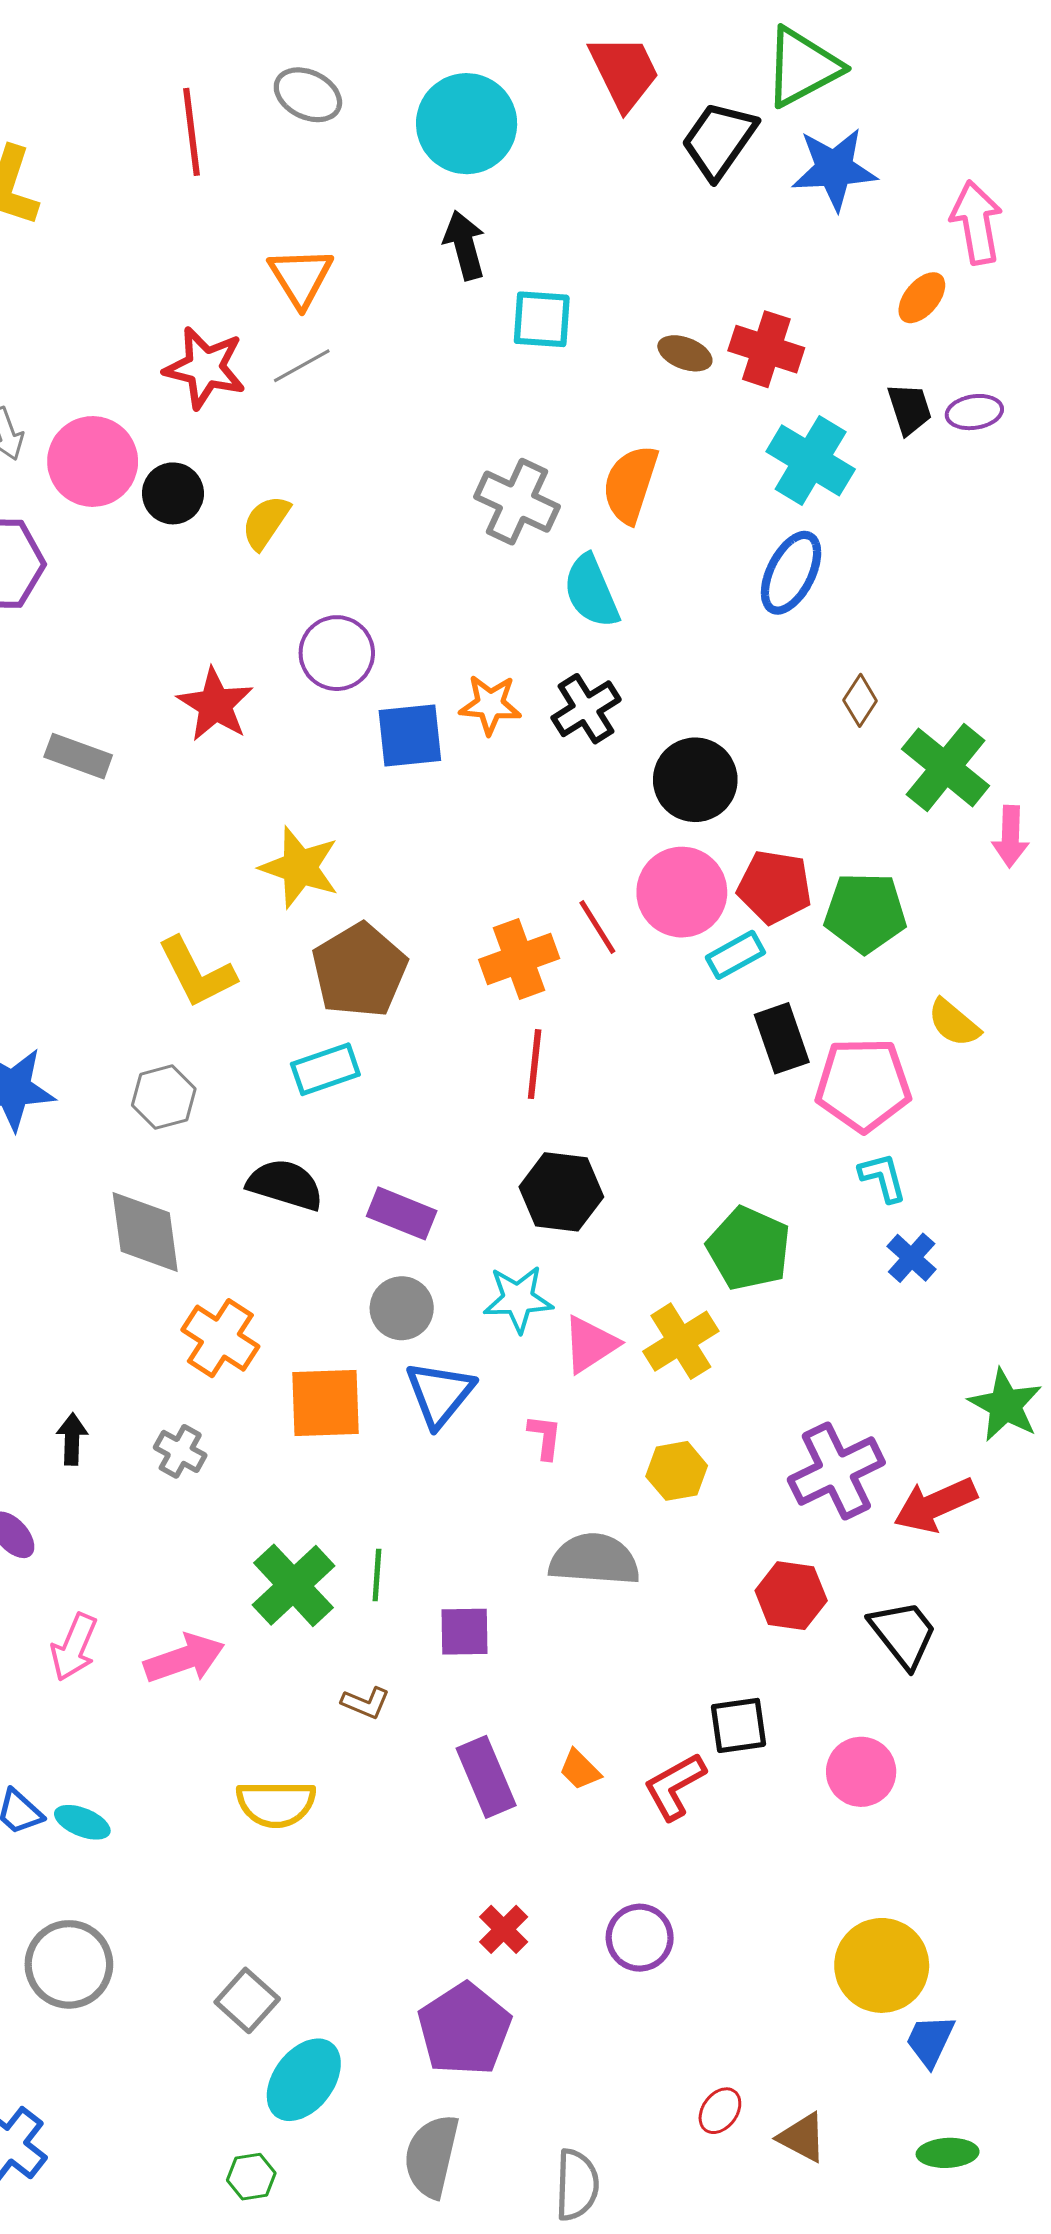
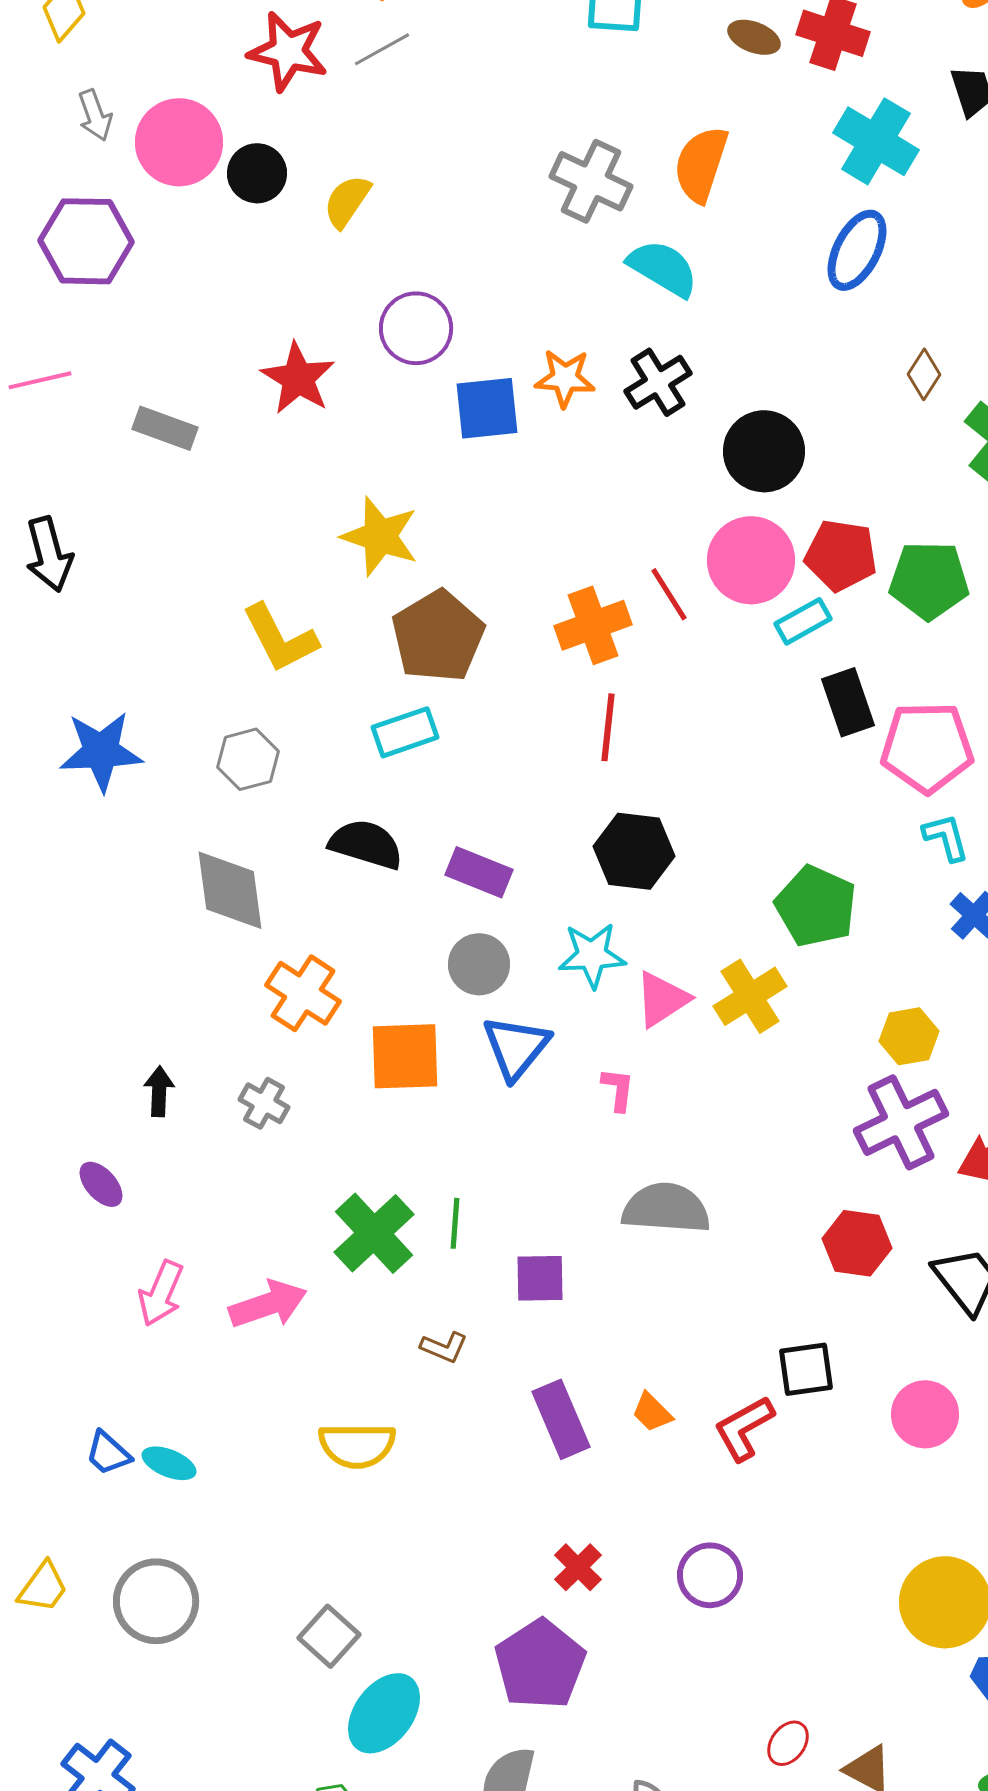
cyan semicircle: (591, 591) -> (663, 268), turned 144
yellow hexagon: (677, 1471) -> (909, 1036), moved

